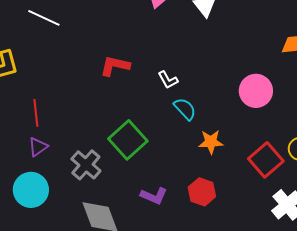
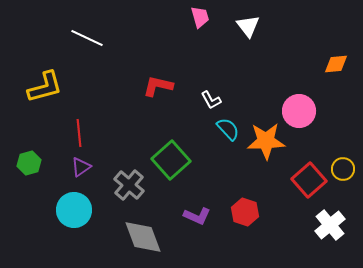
orange star: (211, 142) -> (266, 141), moved, size x1.5

